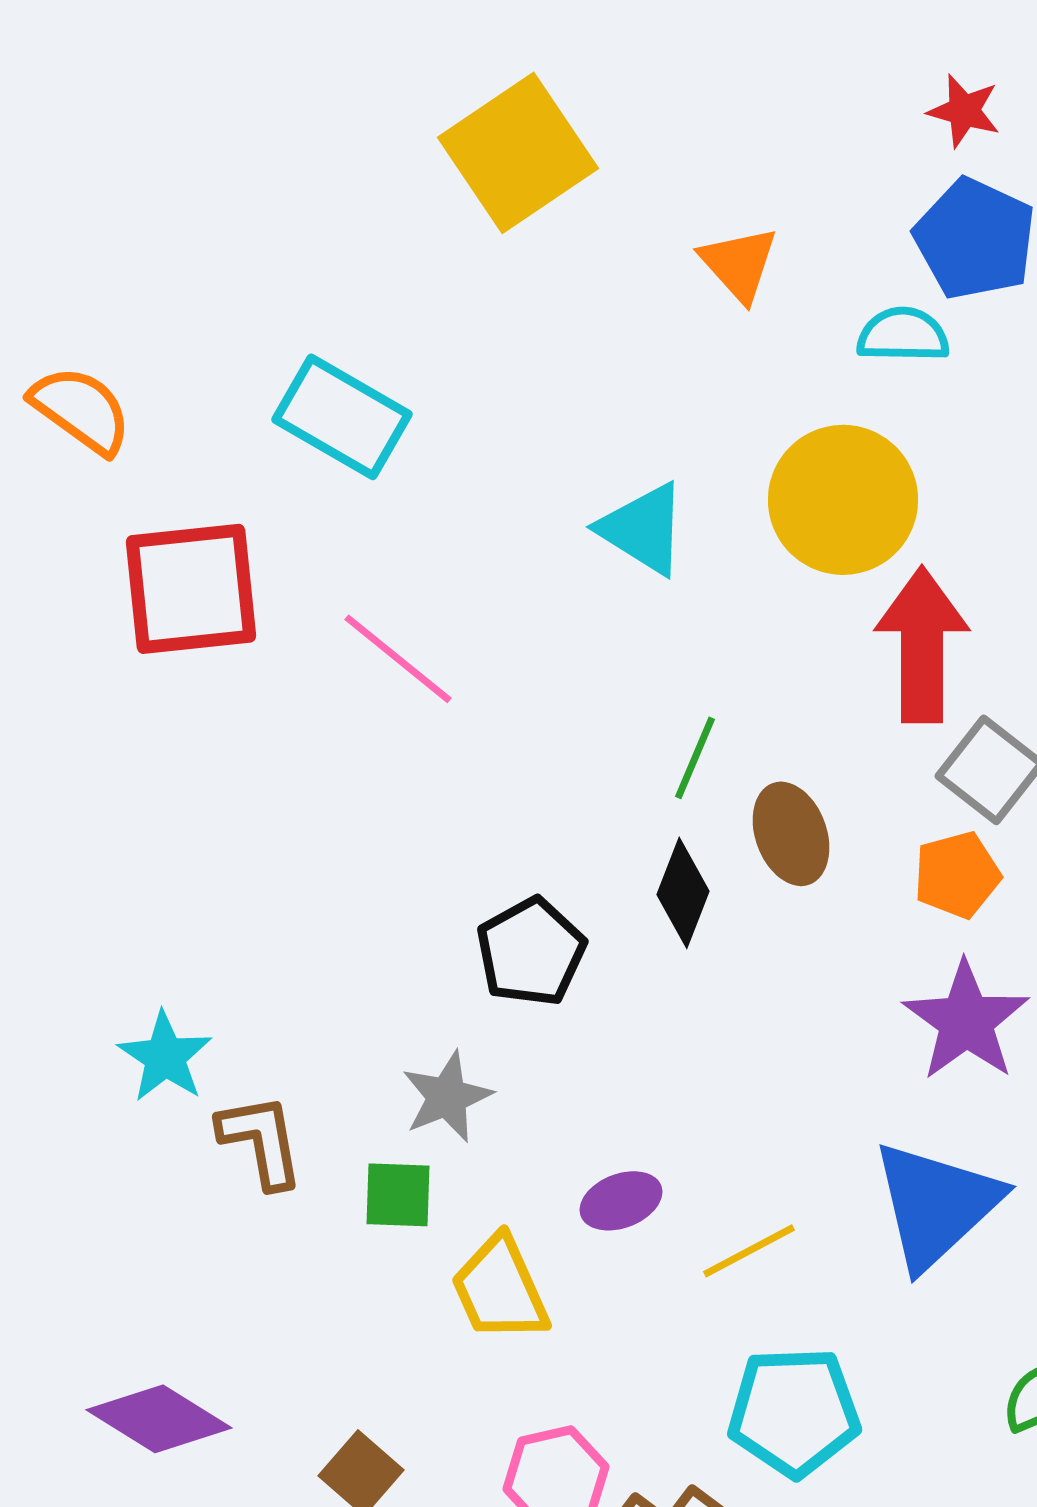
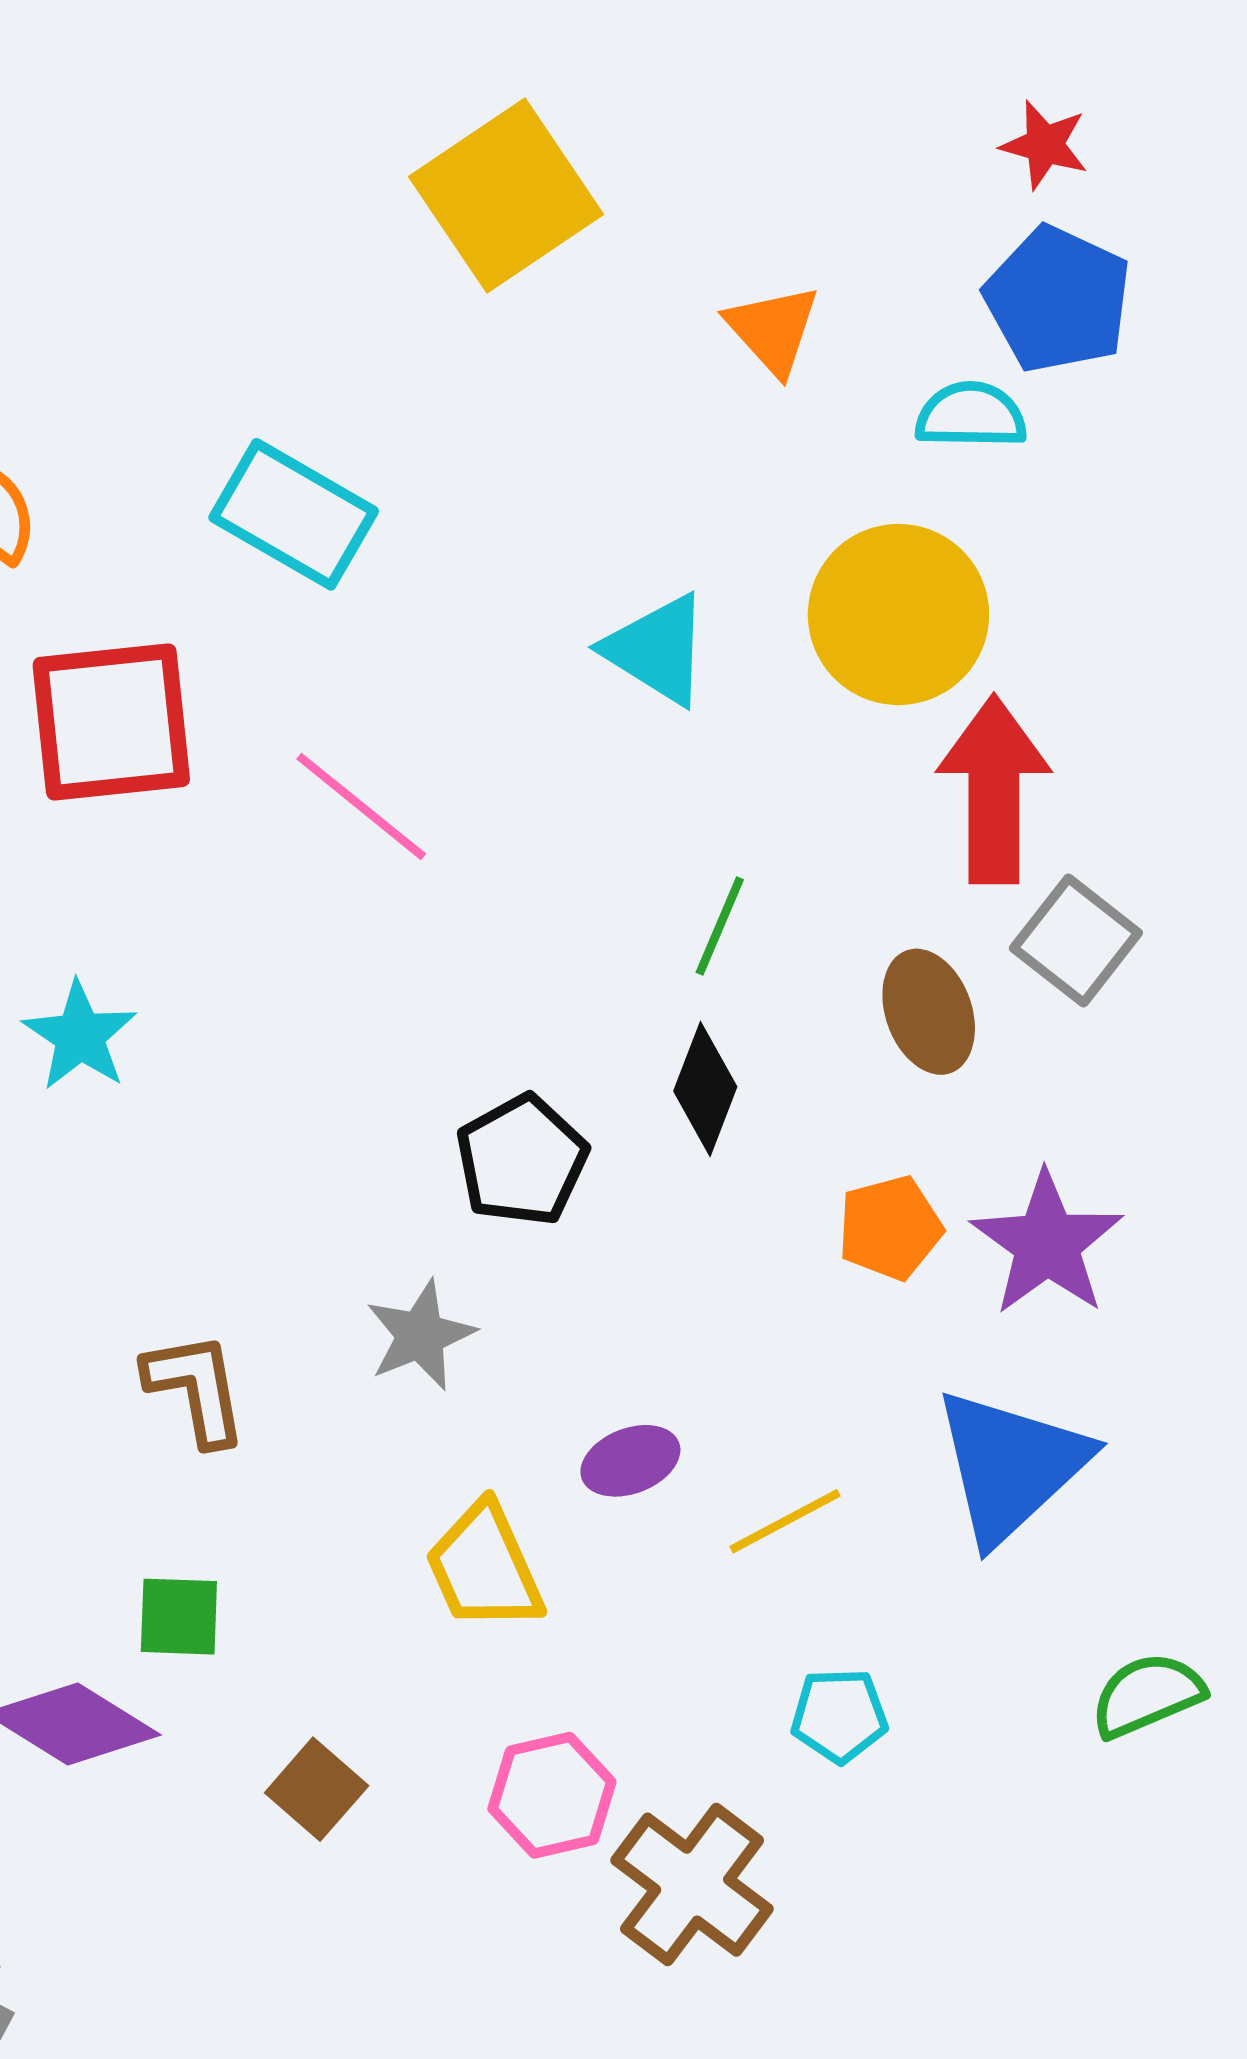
brown ellipse: (791, 834) -> (929, 1012), moved
orange pentagon: (957, 875) -> (890, 1228), moved
cyan star: (165, 1057) -> (80, 1036), moved
green square: (398, 1195) -> (179, 1617), moved
cyan pentagon: (794, 1412) -> (839, 1716), size x0.6

